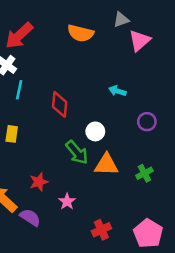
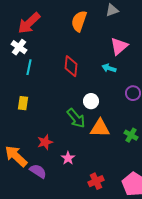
orange semicircle: (81, 33) -> (79, 21), turned 95
pink triangle: (140, 41) -> (119, 46), moved
red diamond: (60, 104) -> (71, 66), moved
green cross: (144, 173) -> (131, 135), turned -32

